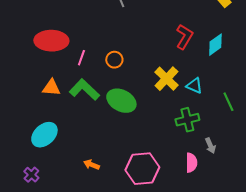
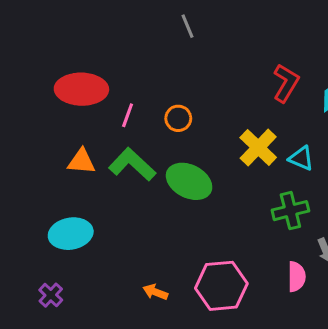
cyan ellipse: (44, 135) -> (71, 234), turned 32
orange arrow: (91, 165) -> (155, 292), moved

